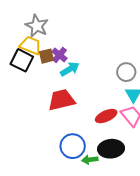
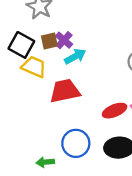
yellow trapezoid: (31, 45) -> (34, 67), moved
green arrow: (90, 160) -> (45, 162), moved

